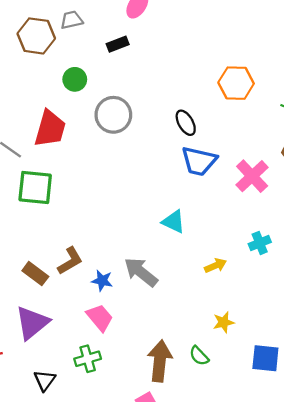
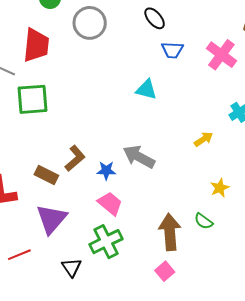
blue trapezoid: (199, 161) -> (172, 50), size x0.7
cyan triangle: (174, 222) -> (146, 90), moved
green cross: (88, 359) -> (106, 242), size x1.4

